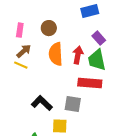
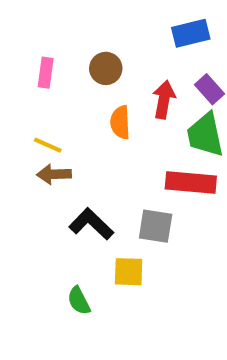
brown arrow: (24, 51) -> (54, 174), moved, turned -140
orange semicircle: (56, 54) -> (120, 122), size x0.7
red arrow: (78, 55) -> (164, 100), moved

